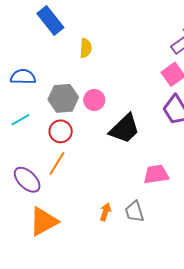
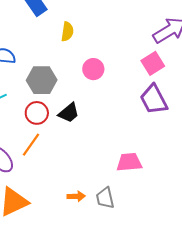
pink circle: (94, 100) -> (93, 69), moved
black trapezoid: (125, 129) -> (69, 113), moved, size x0.7
orange arrow: (105, 212) -> (76, 196), turned 66

